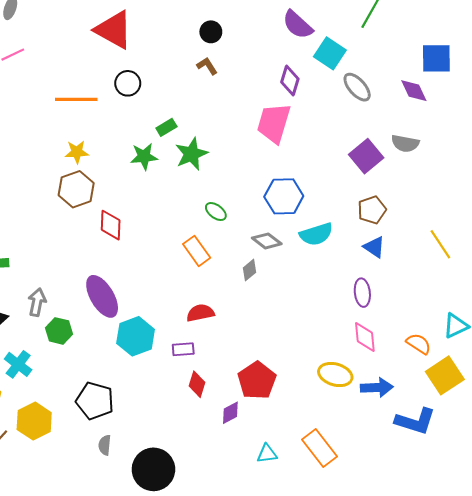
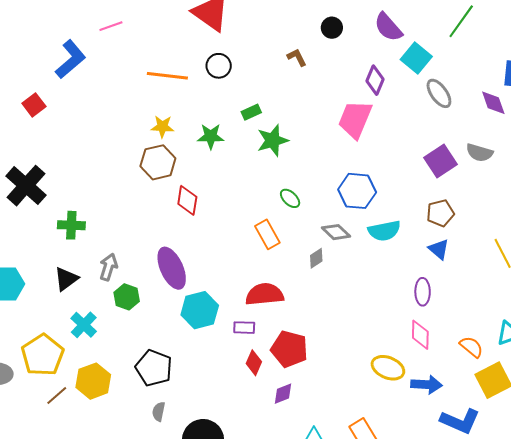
black circle: (211, 32) -> (332, 28), moved
green star: (144, 156) -> (211, 136), moved
red semicircle: (200, 313) -> (265, 294), size x1.4
red pentagon: (257, 380) -> (289, 349), moved, turned -30

